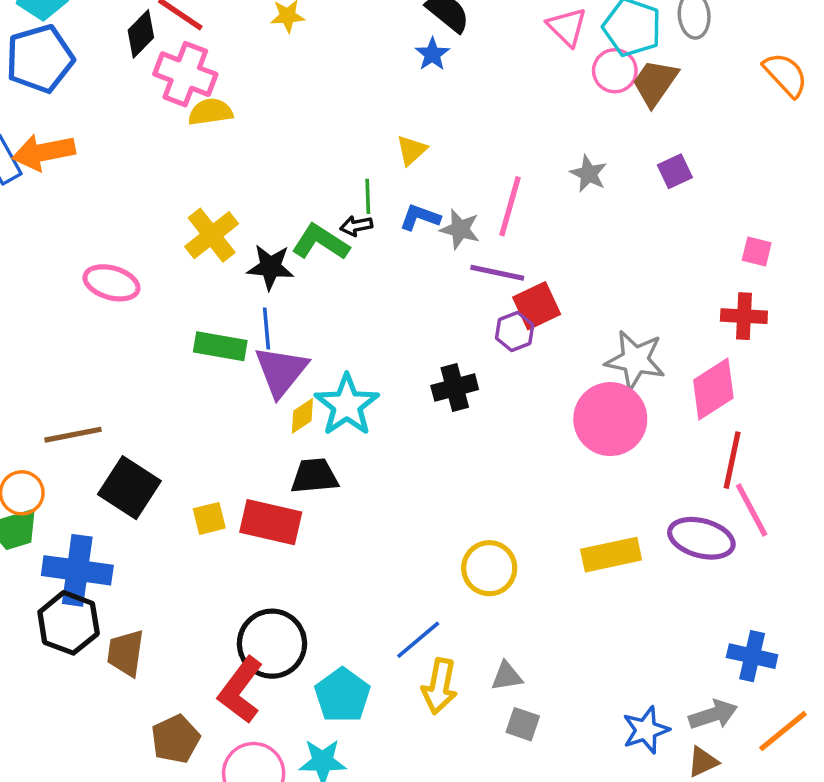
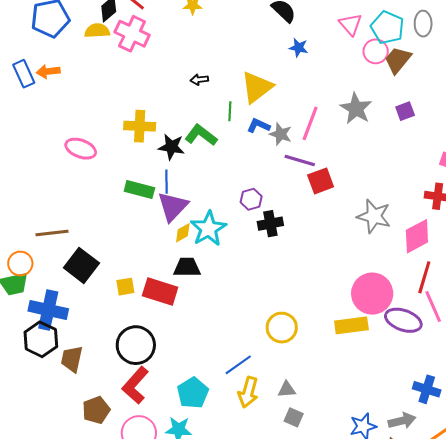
blue star: (432, 54) -> (299, 48), moved, turned -30
yellow semicircle: (210, 112) -> (97, 31), moved
yellow triangle: (412, 150) -> (257, 87), size x1.8
orange arrow: (44, 152) -> (48, 71), size x0.7
gray star: (589, 174) -> (356, 109), size x1.5
black arrow: (356, 226) -> (199, 80), moved
yellow cross: (212, 235) -> (140, 126), turned 36
purple hexagon: (515, 331) -> (251, 199), moved
pink circle: (610, 419) -> (372, 294), moved
black circle: (272, 644) -> (136, 345), moved

